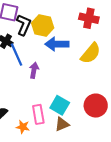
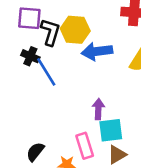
purple arrow: (34, 70) -> (98, 109), moved
cyan square: (60, 105) -> (111, 130), turned -30

